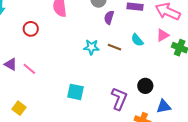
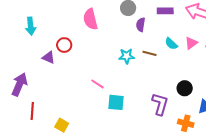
pink triangle: (163, 35) -> (191, 43), moved
purple triangle: (11, 64) -> (49, 58), moved
pink line: (29, 69) -> (97, 84), moved

